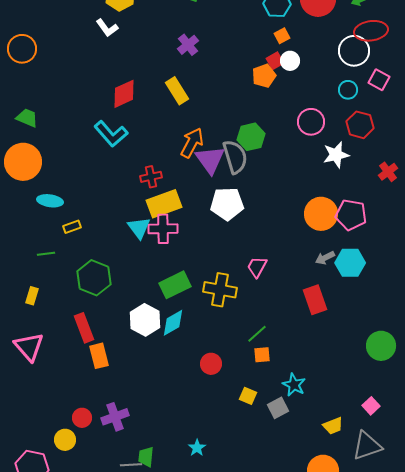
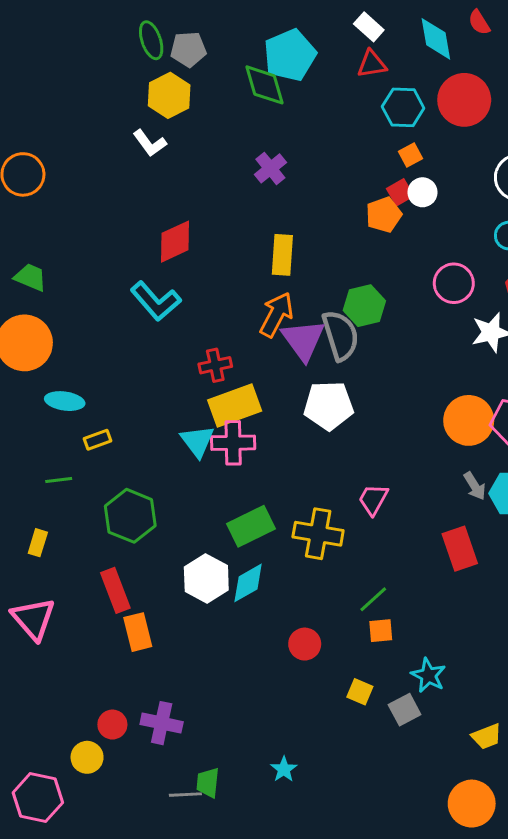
yellow rectangle: (177, 91) -> (282, 255), moved, turned 36
gray arrow: (325, 258) -> (475, 486), turned -96
purple cross: (115, 417) -> (162, 723), turned 32

